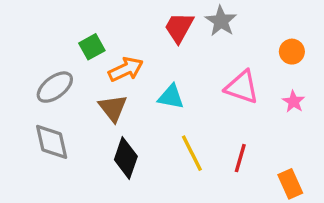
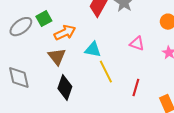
gray ellipse: (55, 87) -> (21, 27), moved
pink triangle: (242, 87) -> (137, 44), size x0.7
yellow line: (192, 153) -> (106, 72), moved

